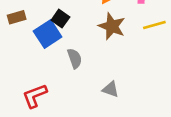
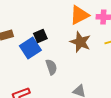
black square: (60, 19) -> (40, 36), turned 32

